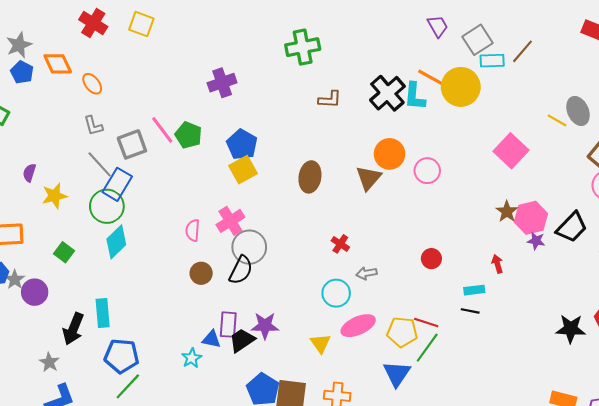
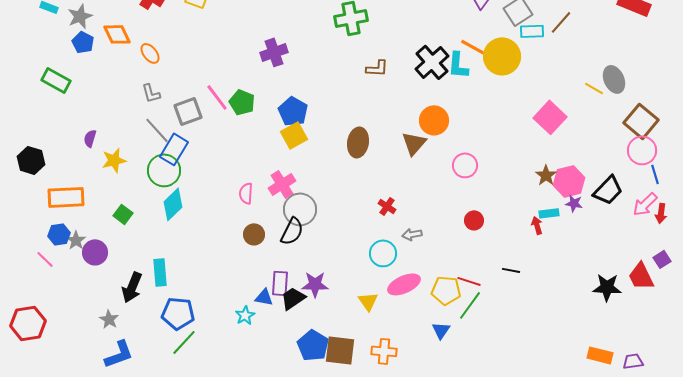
pink circle: (427, 171) -> (465, 165), moved
cyan rectangle: (474, 290) -> (549, 213), moved
blue triangle: (397, 374) -> (441, 330), size x0.7

